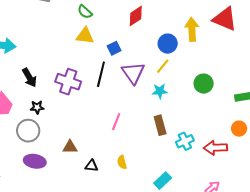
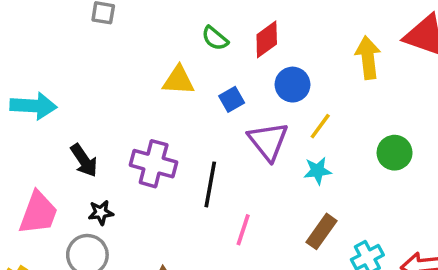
green semicircle: (85, 12) -> (215, 38), moved
blue circle: (168, 44) -> (293, 85), moved
black line: (101, 74) -> (210, 184), moved
brown rectangle: (160, 125) -> (322, 231), turned 54

